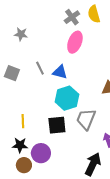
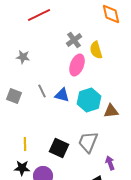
yellow semicircle: (94, 14) -> (96, 50), moved
cyan hexagon: (67, 98) -> (89, 100), moved
black square: (57, 125) -> (59, 148), turned 30

